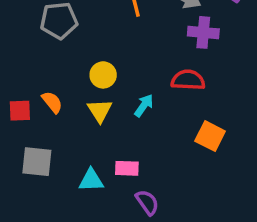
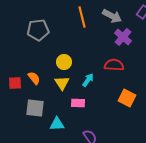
purple cross: (203, 32) -> (123, 37), turned 36
gray square: (37, 162) -> (35, 108), moved
pink rectangle: (127, 168) -> (78, 103), moved

